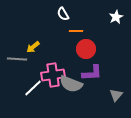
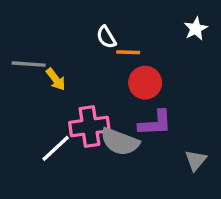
white semicircle: (63, 14) -> (106, 37), moved
yellow arrow: (33, 47) -> (56, 79), turned -88
gray line: (17, 59) -> (29, 64), moved

